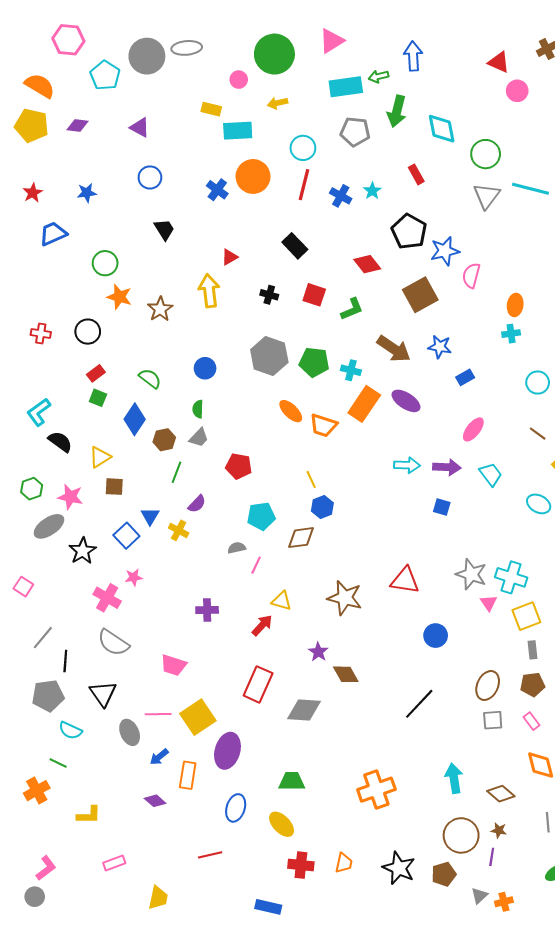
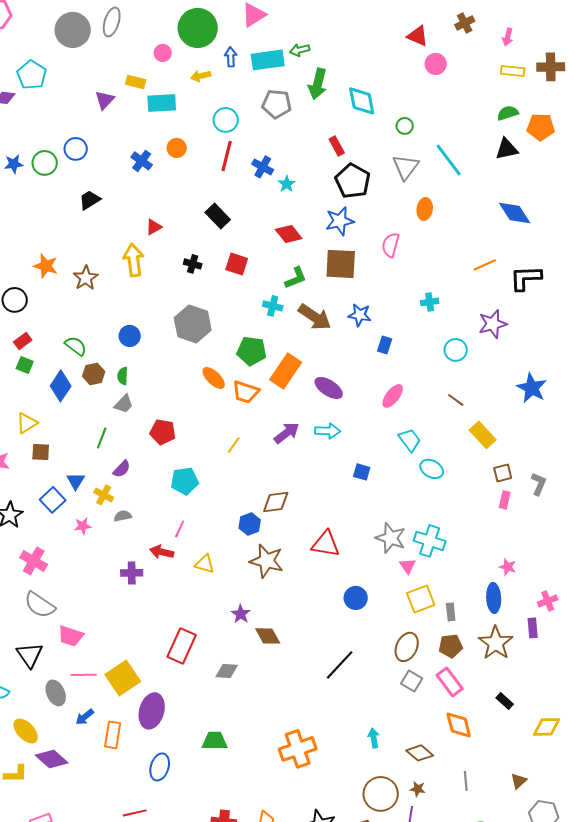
gray ellipse: (187, 48) -> (112, 22), turned -68
blue arrow: (413, 56) -> (231, 57), moved, size x0.7
cyan pentagon: (105, 75) -> (32, 75), moved
purple triangle: (140, 128) -> (105, 100), moved, turned 45
green circle: (486, 154) -> (405, 126), size x0.6
orange circle: (253, 176) -> (177, 148), size x0.6
cyan line: (530, 189) -> (449, 160), turned 39
cyan star: (372, 191) -> (287, 184), moved
black trapezoid: (164, 230) -> (90, 200), turned -90
black pentagon: (409, 232) -> (353, 181), moved
blue star: (445, 251) -> (340, 221), moved
green circle: (105, 263) -> (45, 163), moved
brown square: (420, 295) -> (341, 264), turned 32
orange ellipse: (515, 305) -> (425, 209), moved
green L-shape: (352, 309) -> (296, 278), moved
green pentagon: (314, 362) -> (252, 351), moved
cyan cross: (351, 370) -> (273, 306), moved
blue rectangle: (465, 377) -> (385, 345), turned -42
purple ellipse: (406, 401) -> (329, 388), moved
brown hexagon: (164, 440) -> (94, 374), moved
purple arrow: (447, 467) -> (287, 433), moved, turned -40
yellow line: (311, 479) -> (234, 445), turned 60
cyan ellipse: (539, 504) -> (432, 469), moved
blue hexagon: (322, 507) -> (250, 524), moved
brown diamond: (301, 538) -> (276, 502), moved
gray semicircle: (237, 548) -> (123, 516), moved
pink star: (134, 577) -> (83, 526), moved
yellow square: (526, 616) -> (421, 599), moved
red arrow: (262, 625) -> (162, 552), moved, turned -120
pink trapezoid: (173, 665) -> (71, 636), moved
gray diamond: (304, 710) -> (227, 671), size x0.7
gray square: (493, 720) -> (412, 681), turned 35
pink rectangle: (531, 721) -> (450, 682), size x1.6
cyan arrow: (454, 778) -> (374, 738), size x0.7
purple diamond: (155, 801) -> (52, 759), moved, size x1.5
yellow ellipse: (282, 824) -> (26, 731), moved

